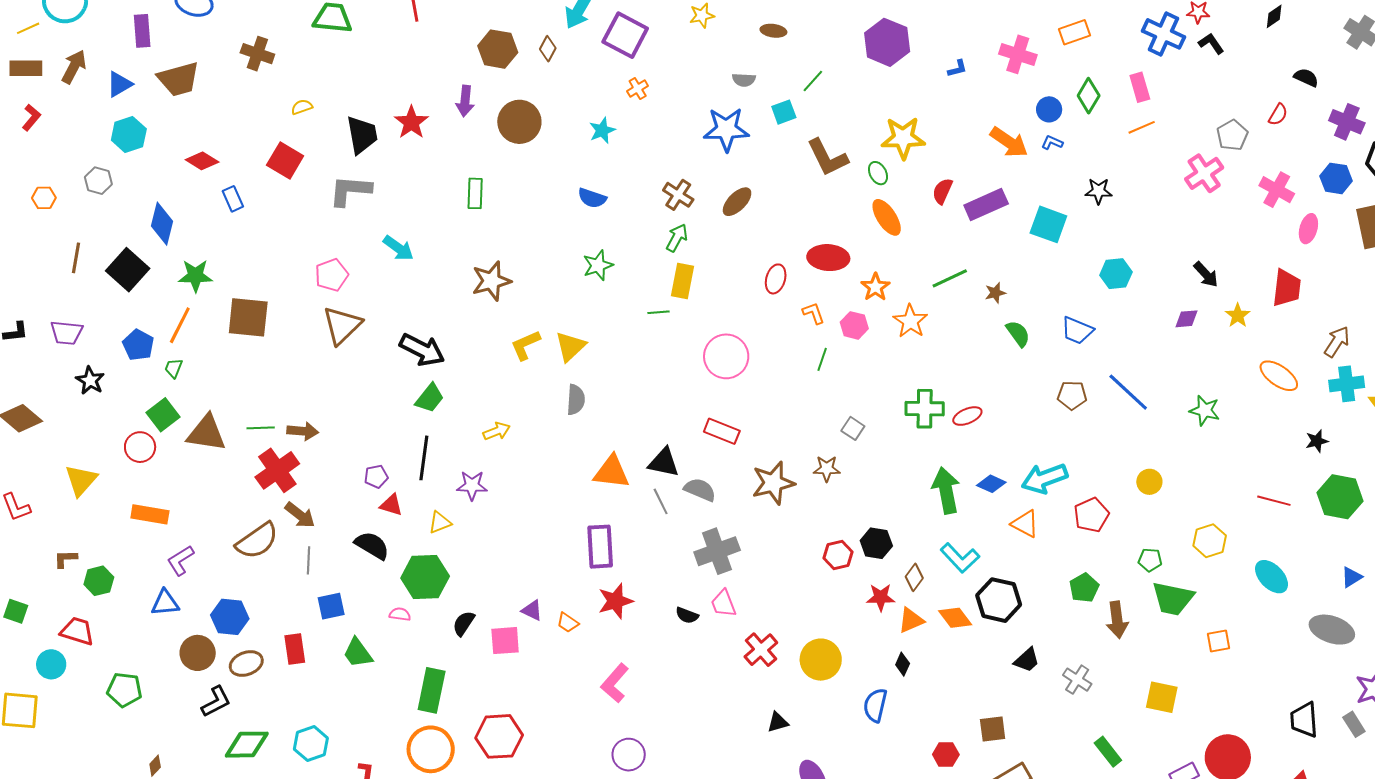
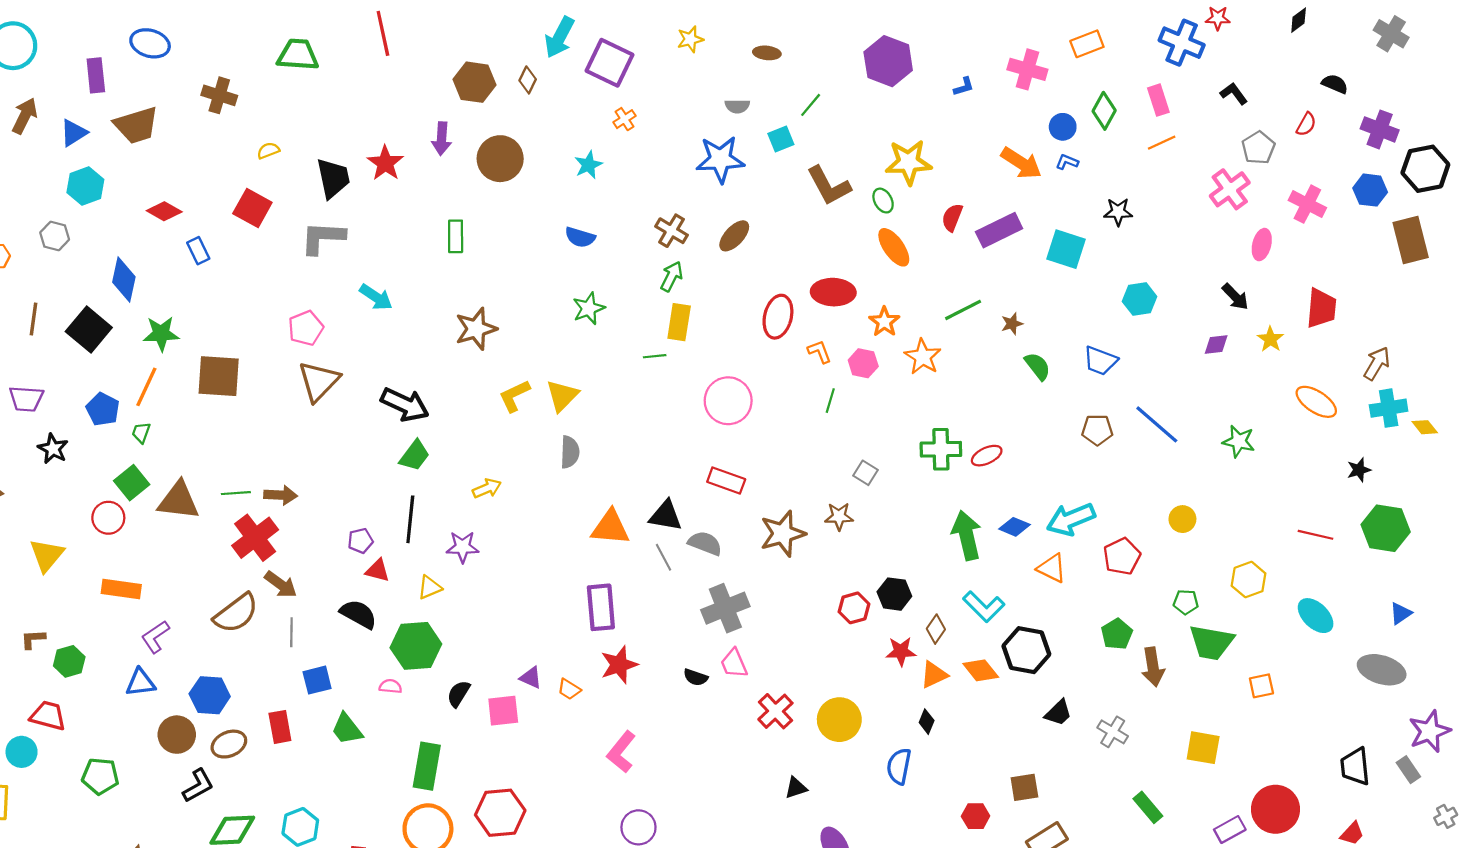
black L-shape: (1211, 43) -> (1234, 94), moved
pink ellipse: (1308, 229) -> (1262, 245), moved
red ellipse: (776, 279) -> (778, 317), size x1.4

